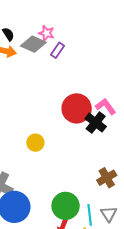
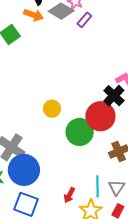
red circle: (77, 108) -> (100, 116), moved
green circle: (66, 206) -> (80, 132), moved

